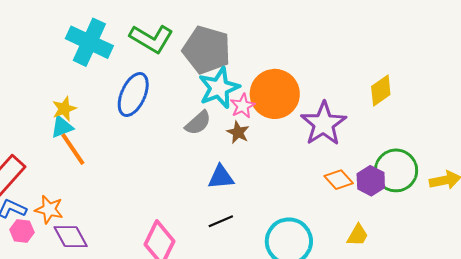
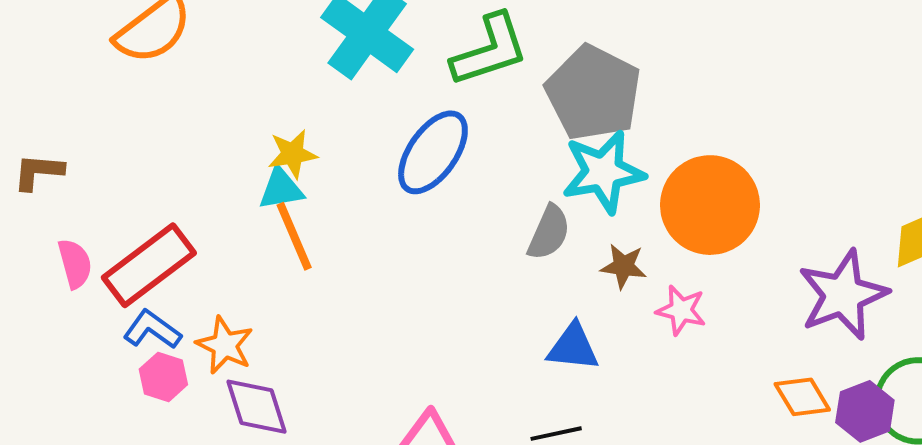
green L-shape: (151, 39) -> (490, 50), turned -60
pink star: (243, 106) -> (681, 310), moved, turned 30
gray semicircle: (198, 123) -> (549, 232), turned -36
purple star: (324, 124) -> (843, 295), moved
brown star: (238, 132) -> (624, 266), turned -30

